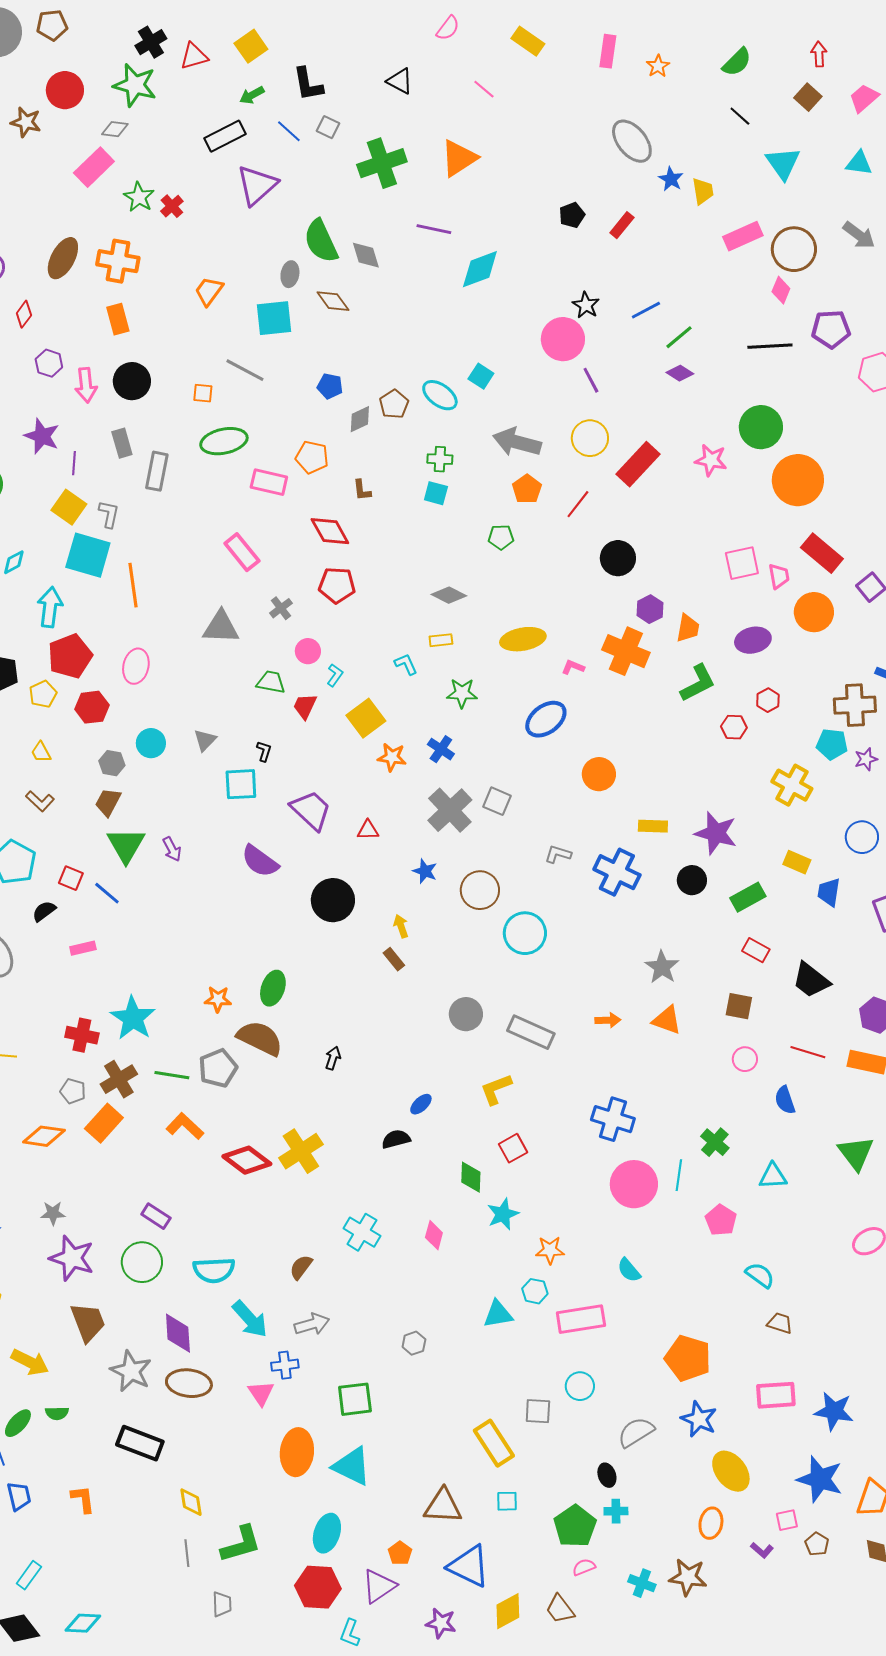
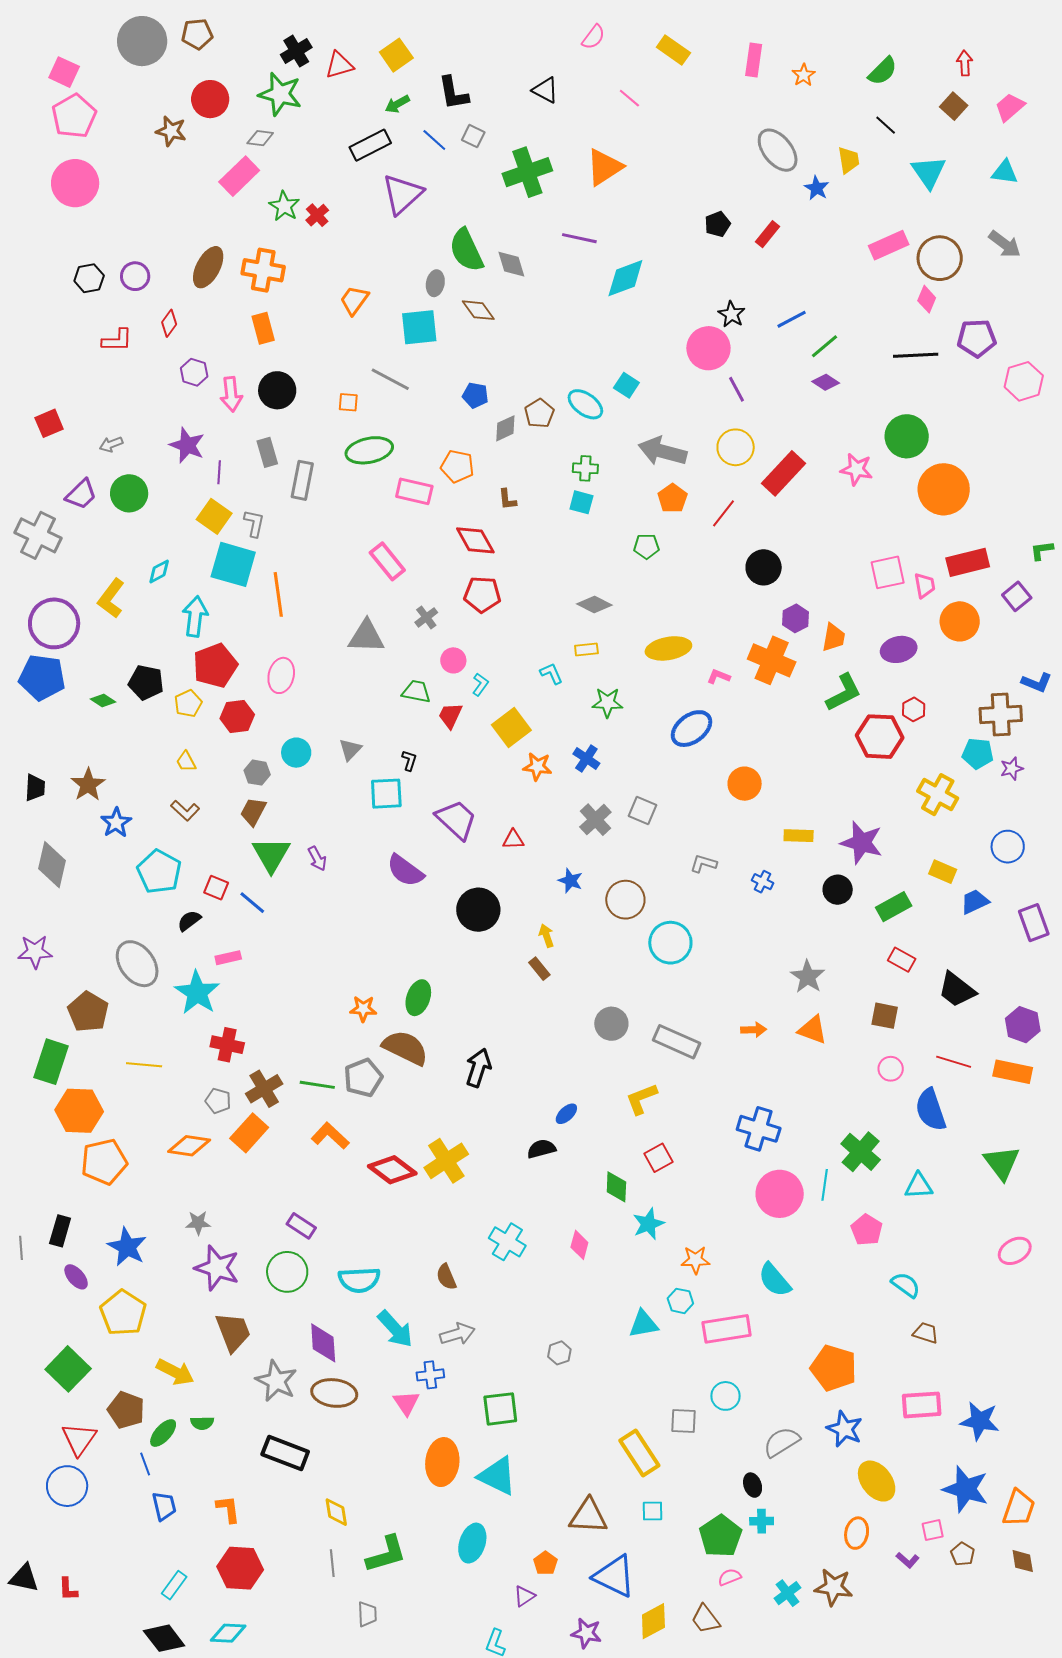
yellow trapezoid: (703, 191) -> (849, 160), moved
red rectangle: (822, 553) -> (968, 562), turned -54
red hexagon: (734, 727) -> (880, 737), size x1.8
gray cross: (450, 810) -> (595, 820), size x0.7
blue cross: (617, 872) -> (763, 882), size x0.5
blue trapezoid: (829, 892) -> (975, 902), turned 56
cyan star: (133, 1018) -> (197, 993), moved
black arrow: (333, 1058) -> (478, 1068), size x1.6
blue semicircle: (785, 1100) -> (931, 1110), size x1.5
green cross: (715, 1142) -> (861, 1152), size x1.4
brown semicircle: (301, 1267) -> (446, 1277), turned -60
cyan semicircle: (629, 1270) -> (775, 1280), size x1.4
cyan cross: (642, 1583) -> (788, 1593), turned 32
purple triangle: (379, 1586) -> (524, 1596), size x0.6
red hexagon: (318, 1587) -> (240, 1568), moved

